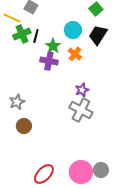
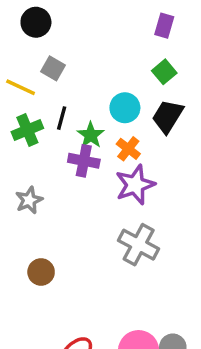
green cross: (22, 34) -> (27, 130), moved
purple star: (82, 90) -> (135, 185), moved, size x1.6
gray star: (17, 102) -> (29, 200), moved

